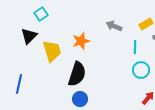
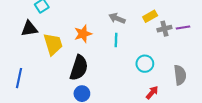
black triangle: (29, 36) -> (29, 29), turned 36
cyan line: (135, 47) -> (116, 40), moved

